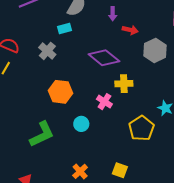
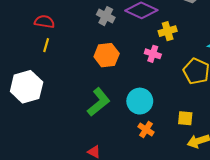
gray cross: (47, 51) -> (106, 16), moved
cyan circle: (81, 124) -> (140, 101), moved, size x1.6

